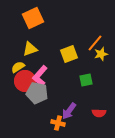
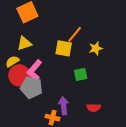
orange line: (95, 43) -> (75, 34), moved
yellow square: (69, 54) -> (64, 48), turned 30
purple arrow: (69, 111) -> (64, 106), turned 138

